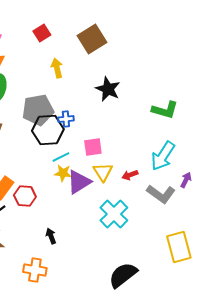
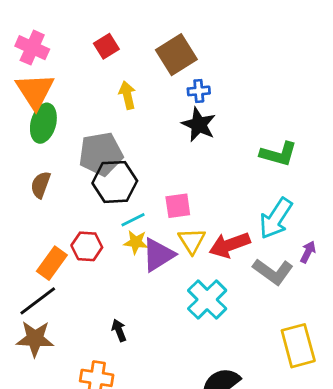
blue cross: (66, 119) -> (199, 91), moved
red arrow: (130, 175) -> (230, 245), size x1.8
red hexagon: (25, 196) -> (87, 246), moved

